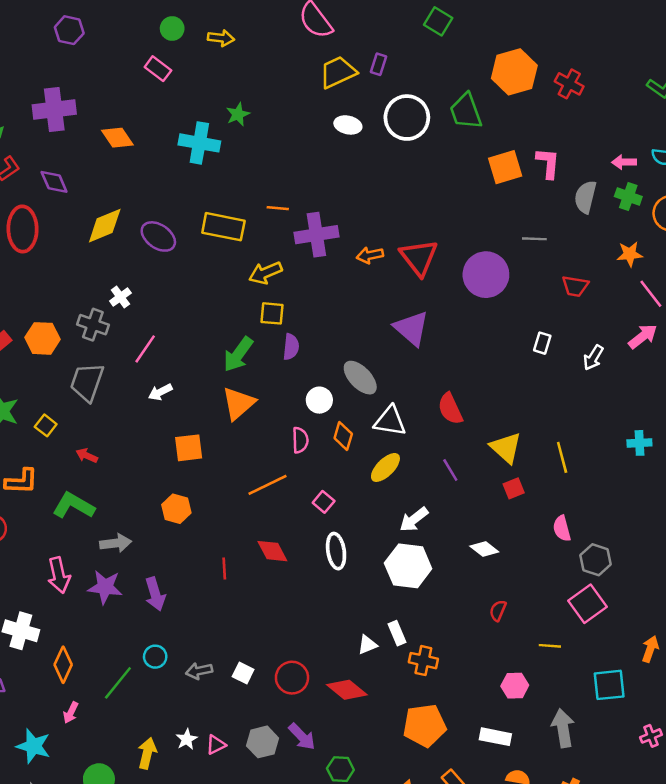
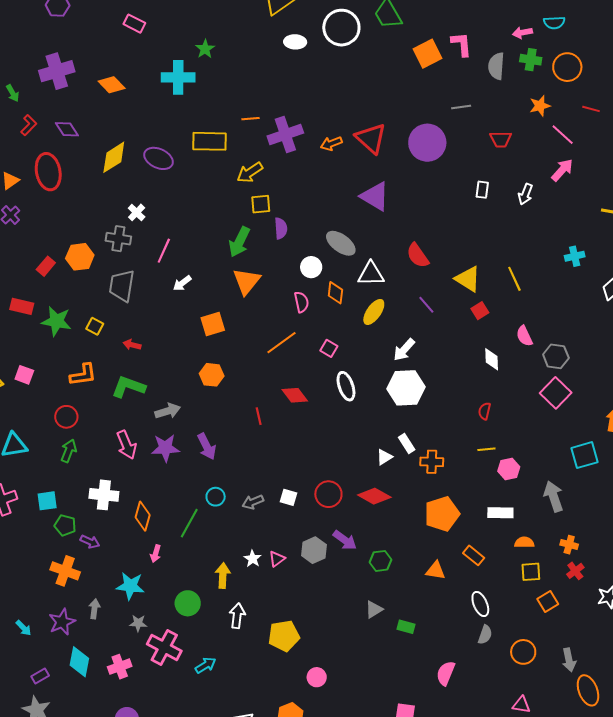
white diamond: (484, 549) -> (492, 359), moved, turned 60
yellow line: (550, 646) -> (486, 449), moved

